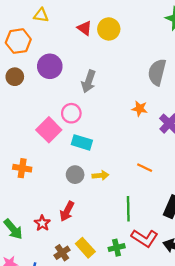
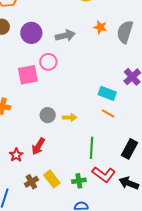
purple circle: (50, 66) -> (31, 33), moved
gray arrow: (89, 81) -> (65, 36), turned -126
orange star: (140, 109) -> (100, 27), moved
pink square: (49, 130) -> (28, 75), turned 30
cyan rectangle: (82, 142) -> (107, 93), moved

